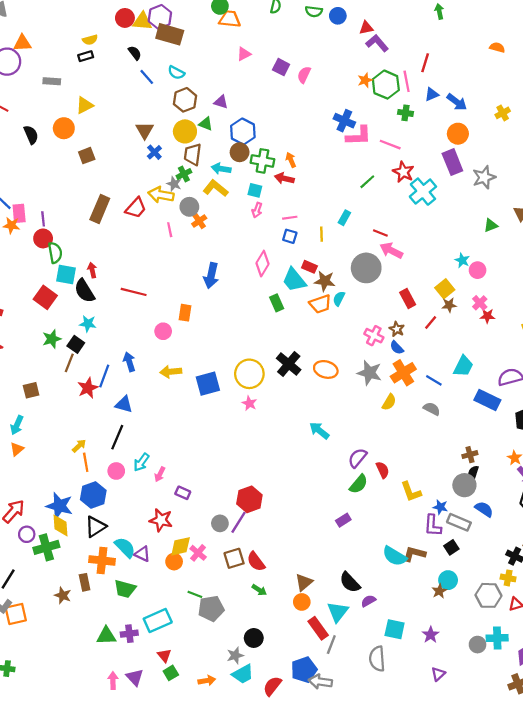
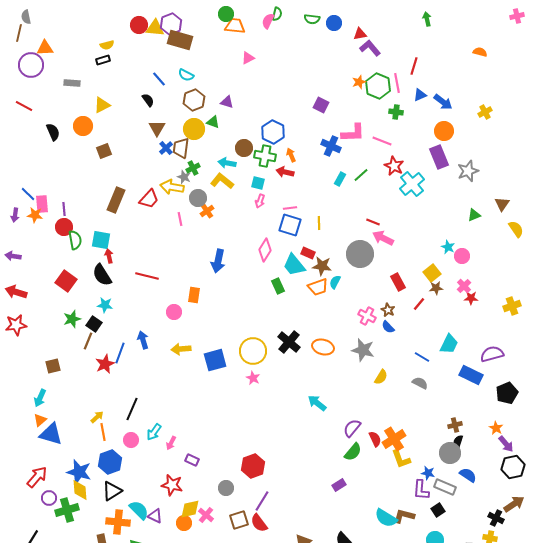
black semicircle: (135, 53) -> (148, 100), moved
purple square: (281, 67) -> (321, 105), moved
pink semicircle: (304, 75) -> (268, 21), moved
blue cross: (344, 121) -> (331, 146), moved
blue hexagon: (243, 131) -> (273, 132), moved
brown trapezoid: (193, 154) -> (181, 148), moved
cyan rectangle: (344, 218) -> (340, 179), moved
blue square: (290, 236) -> (290, 225), size x1.6
cyan square: (66, 274) -> (101, 240), moved
orange cross: (403, 373) -> (394, 439), moved
blue triangle: (124, 404) -> (51, 434), moved, size x1.4
purple line: (238, 522) -> (262, 501), moved

